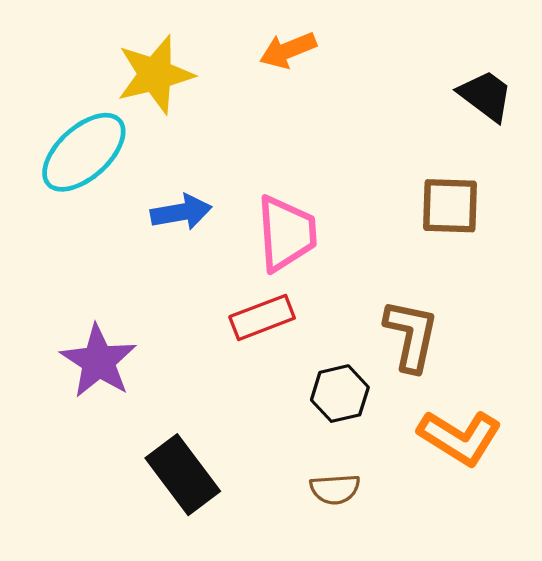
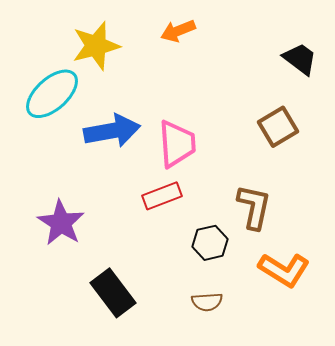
brown square: (450, 206) -> (278, 127), turned -33
blue arrow: (181, 212) -> (112, 131), size x1.5

